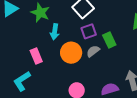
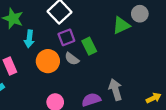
gray semicircle: (93, 51) -> (72, 59), turned -104

